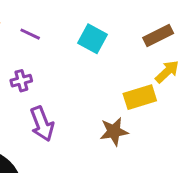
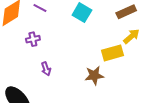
purple arrow: (42, 124) -> (46, 69), size x0.6

